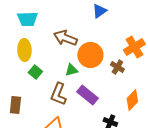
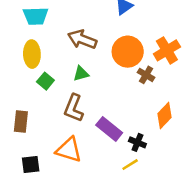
orange circle: (90, 55) -> (128, 52), moved
green triangle: (71, 70) -> (81, 74), moved
purple rectangle: (87, 95) -> (109, 129), moved

